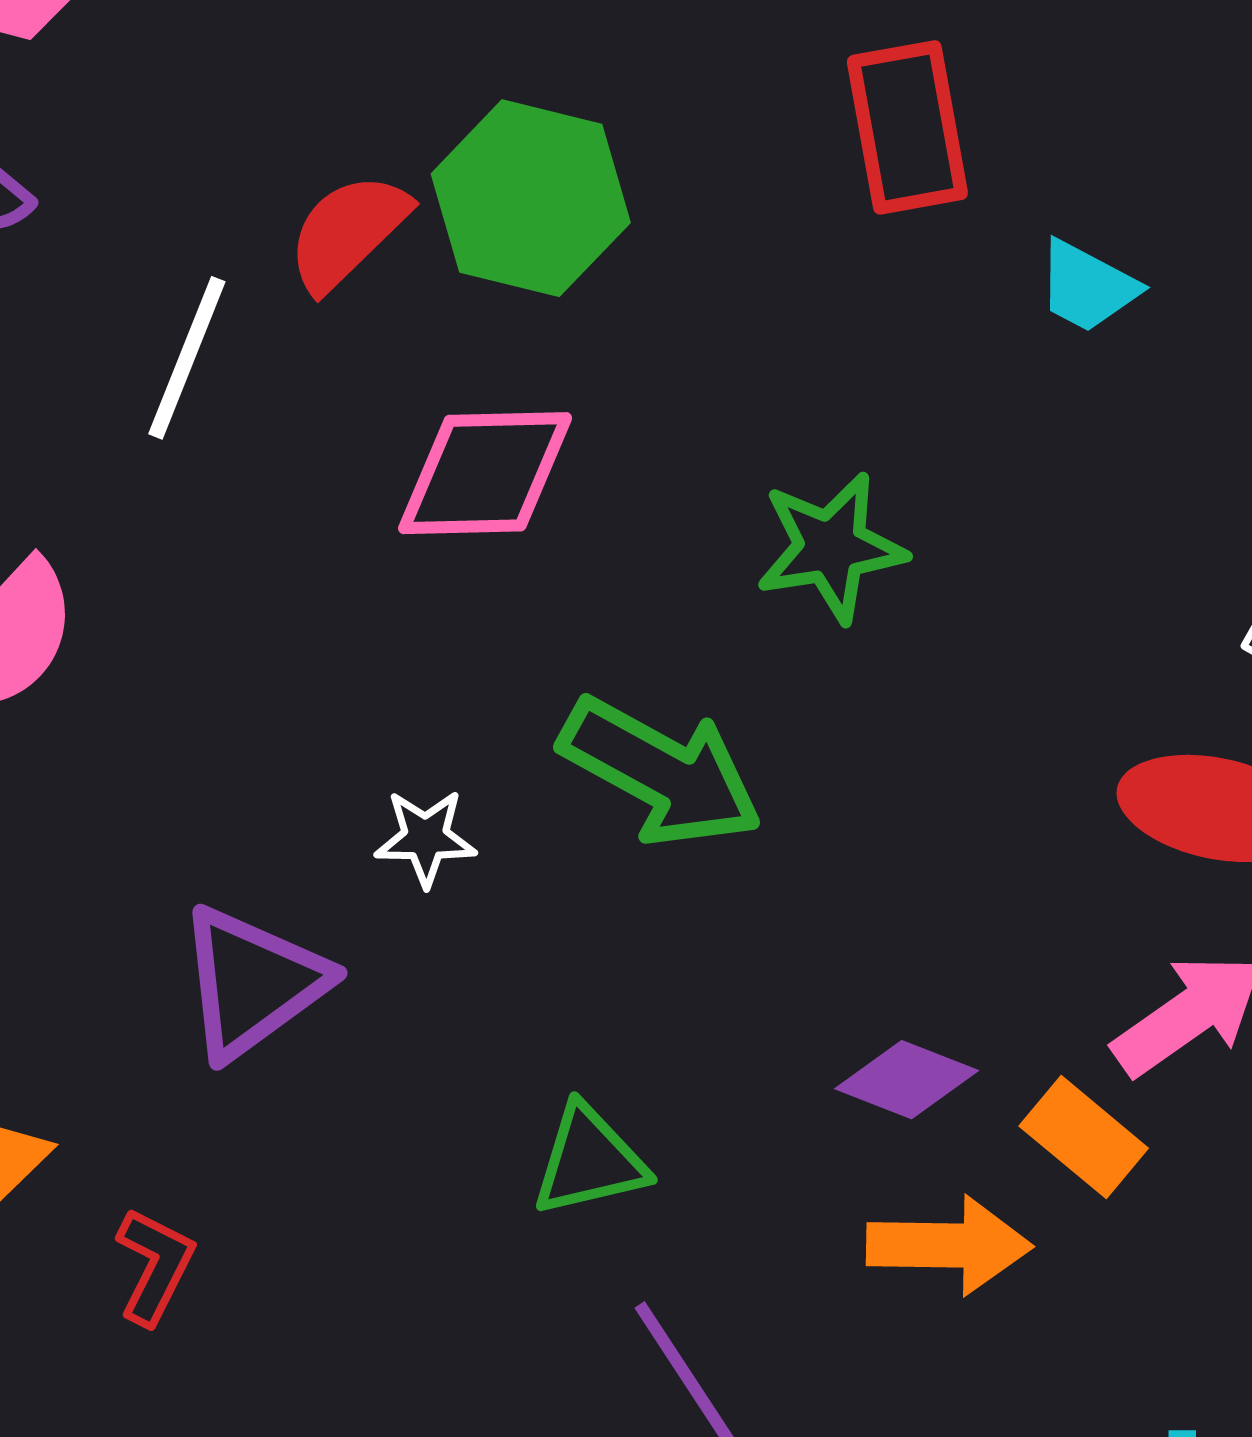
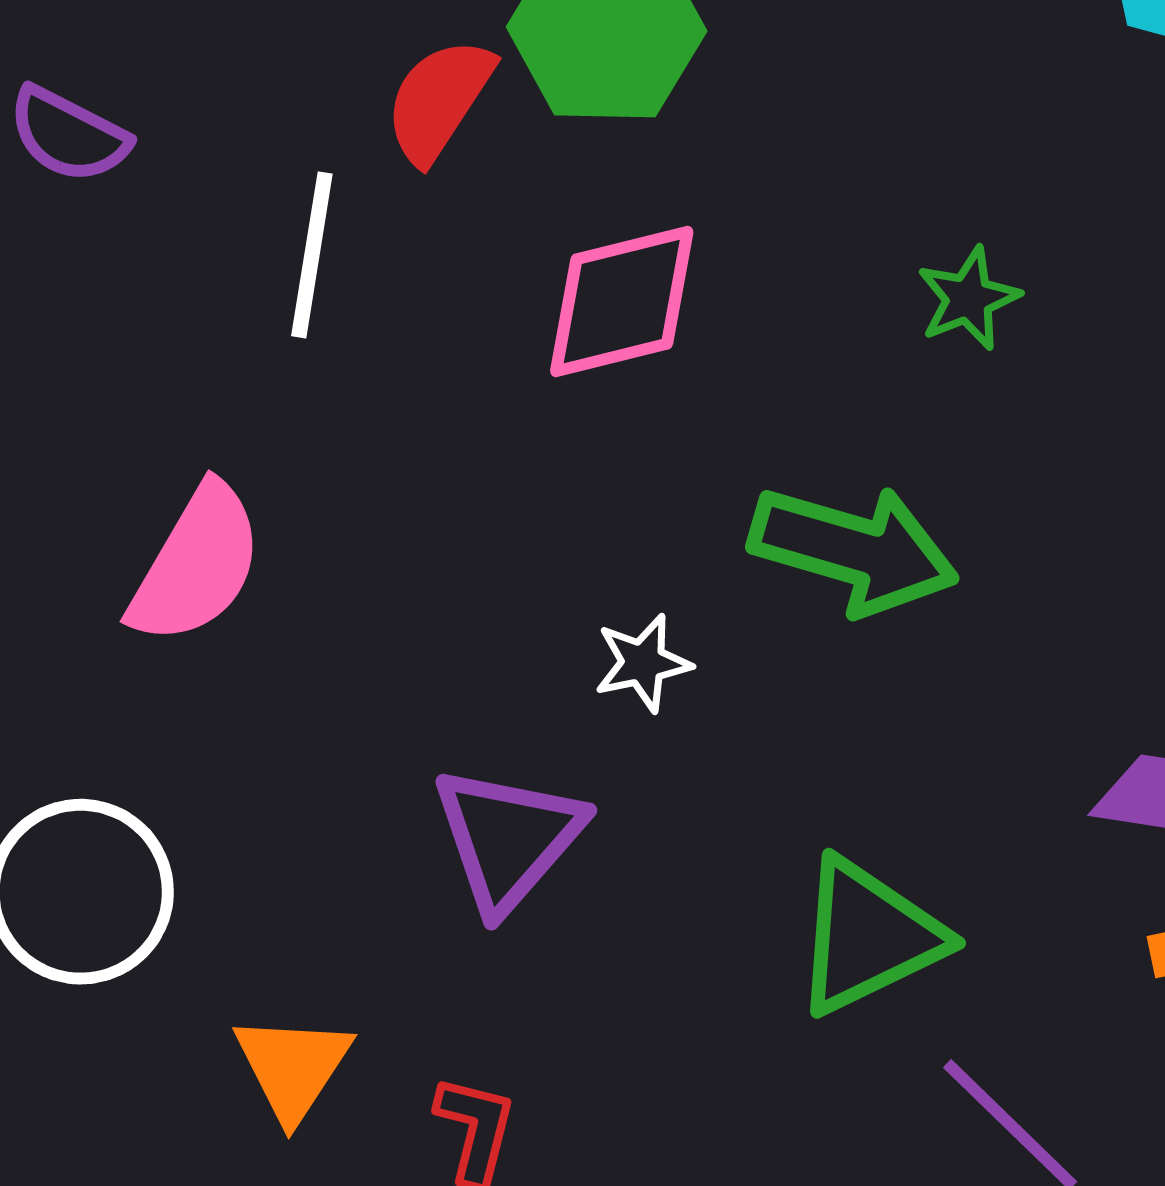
green star: (831, 547) -> (968, 299), size x0.7
green triangle: (589, 1161) -> (868, 937), size x1.4

